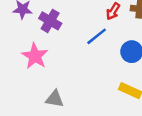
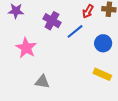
purple cross: (50, 21) -> (52, 21), moved

